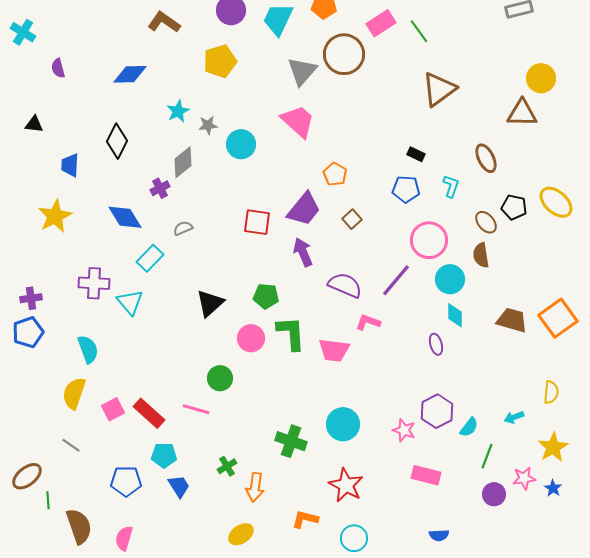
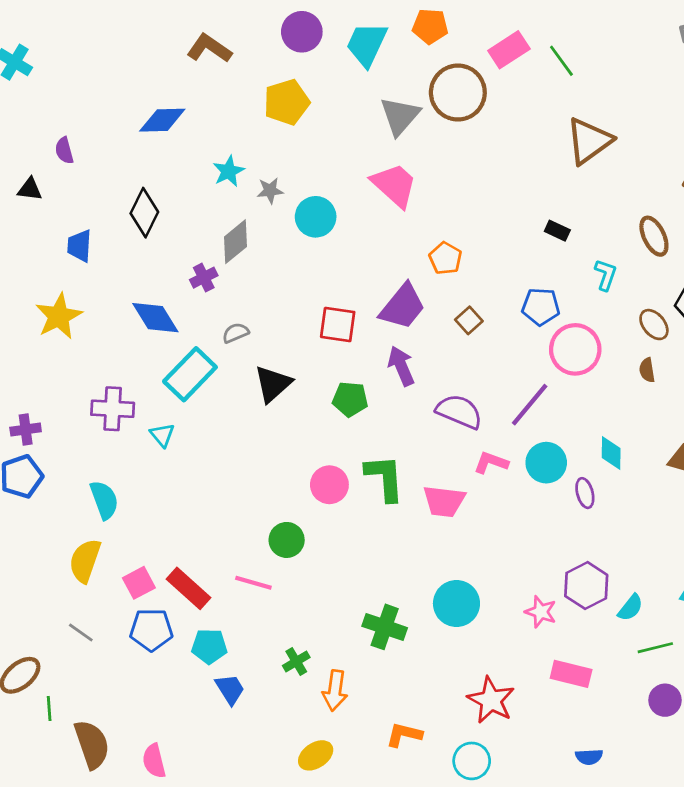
purple semicircle: (58, 68) -> (64, 151), moved
blue pentagon: (406, 189) -> (541, 307), moved
brown semicircle: (481, 255) -> (647, 370), size x0.7
cyan rectangle: (150, 258) -> (190, 374), size x1.4
cyan circle: (450, 279) -> (546, 463), moved
green pentagon: (266, 296) -> (350, 399), moved
cyan triangle: (130, 302) -> (162, 435), size x0.7
black triangle: (210, 303) -> (273, 384), moved
green line: (487, 456) -> (655, 648), turned 55
blue pentagon: (126, 481) -> (151, 630), moved
red star: (346, 485) -> (491, 700), moved
pink semicircle: (124, 538) -> (154, 761), turned -30

